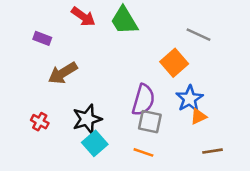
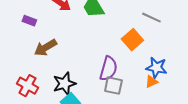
blue star: (190, 99) -> (156, 68), moved, turned -30
red cross: (40, 122) -> (27, 86), size x1.5

